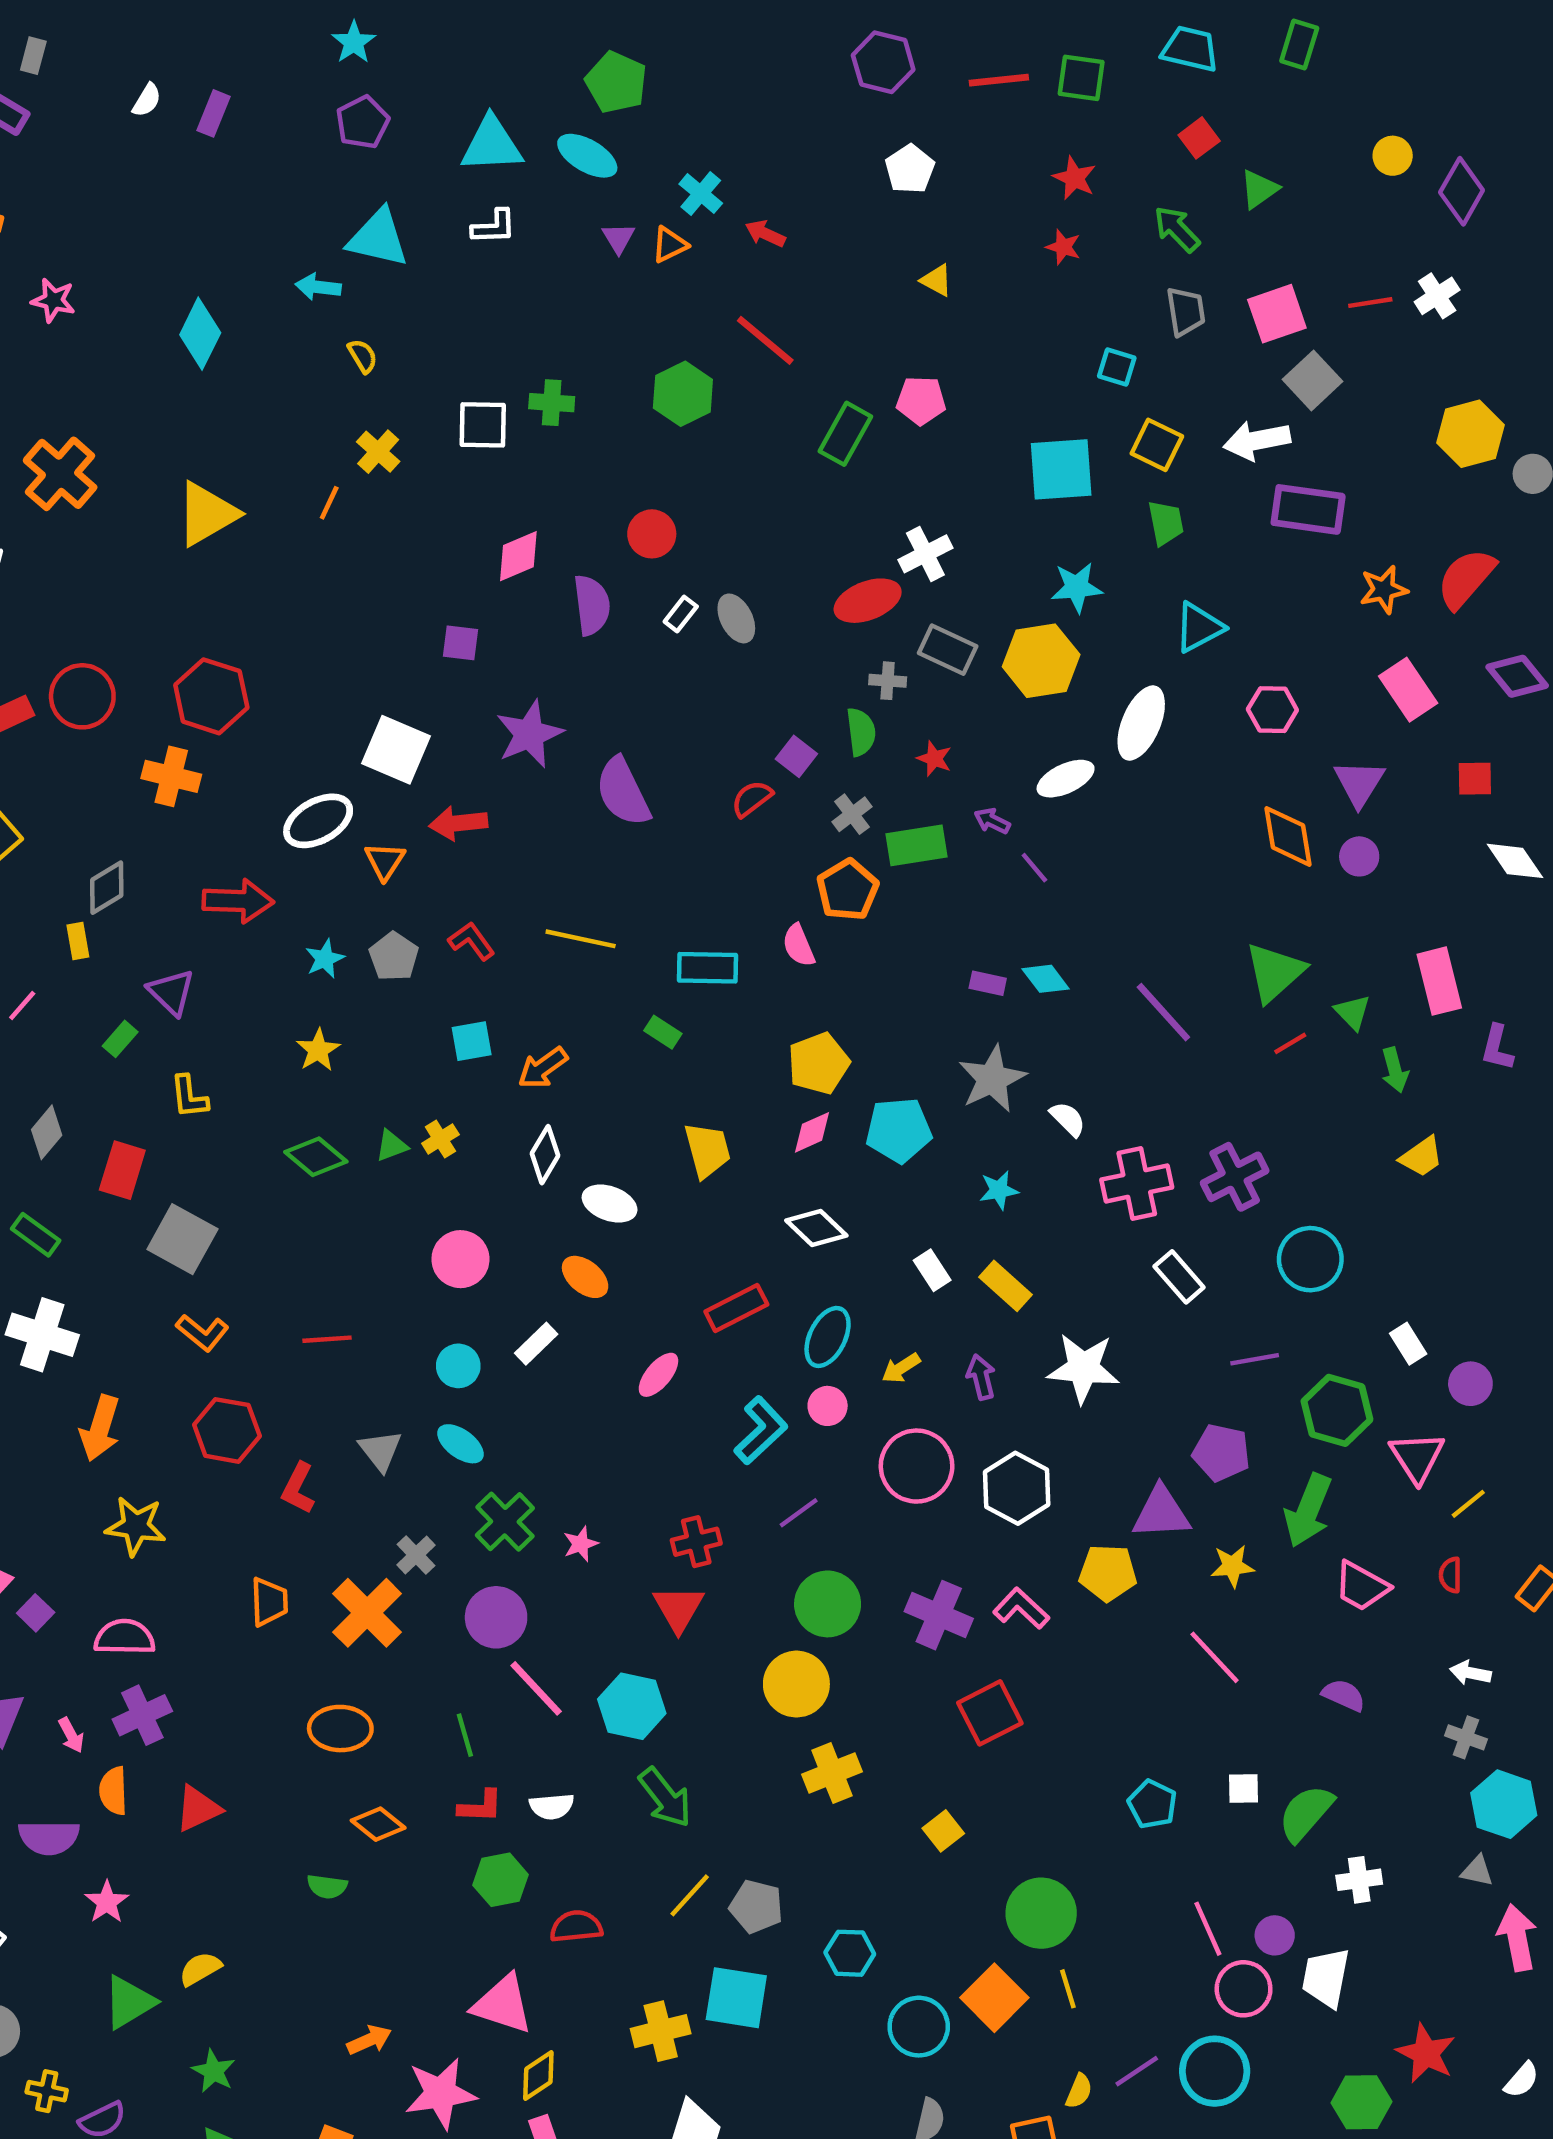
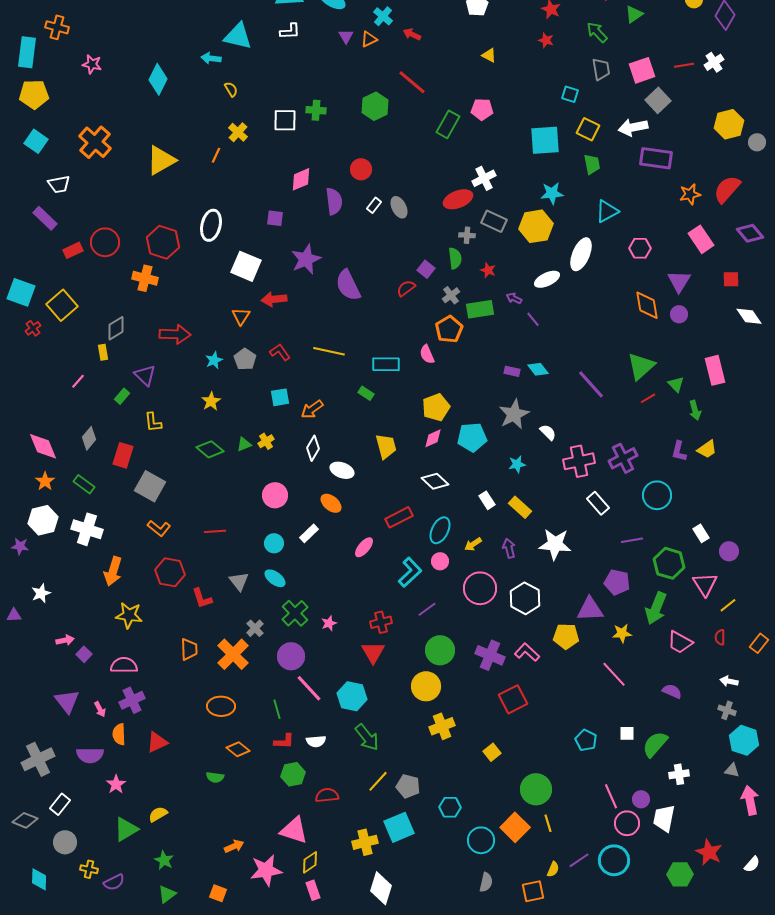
white ellipse: (318, 821) -> (211, 225), moved, turned -48
purple L-shape: (1497, 1048) -> (679, 451), moved
red L-shape: (298, 1488) -> (202, 598), turned -45
cyan square: (736, 1998) -> (399, 827), turned -32

